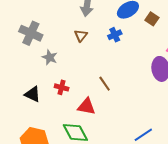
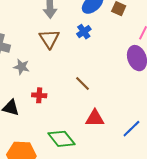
brown triangle: (81, 35) -> (49, 39), size x1.5
red triangle: (86, 107) -> (95, 118), moved

